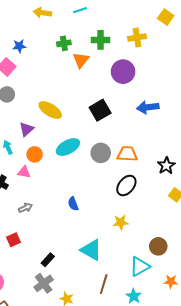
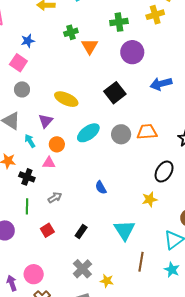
yellow cross: (137, 37) -> (155, 15), moved
green cross: (100, 40) -> (119, 22), moved
black ellipse: (126, 185) -> (164, 172), moved
cyan triangle: (91, 250) -> (124, 230), turned 35
black rectangle: (48, 260) -> (81, 232), moved

